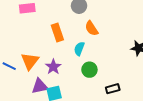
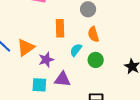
green circle: (89, 70) -> (96, 60), moved
purple triangle: (40, 86) -> (62, 79), moved

